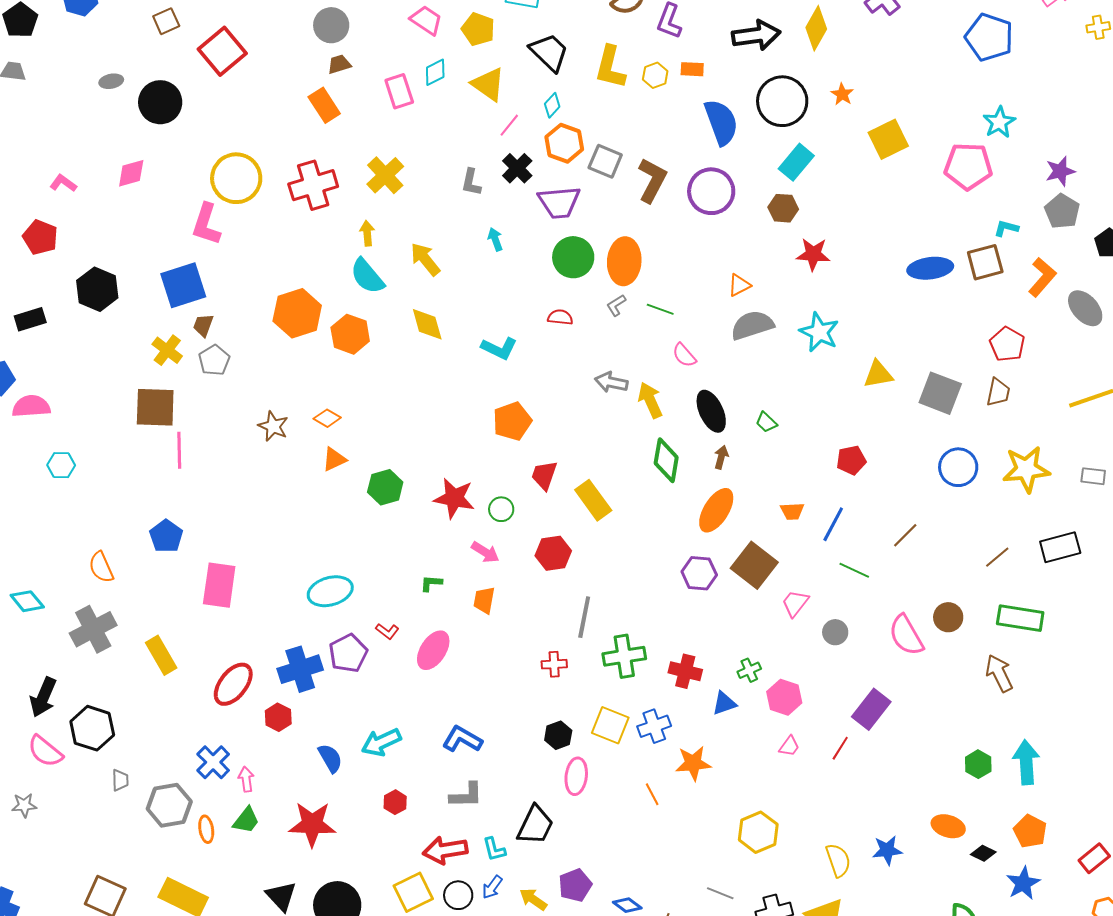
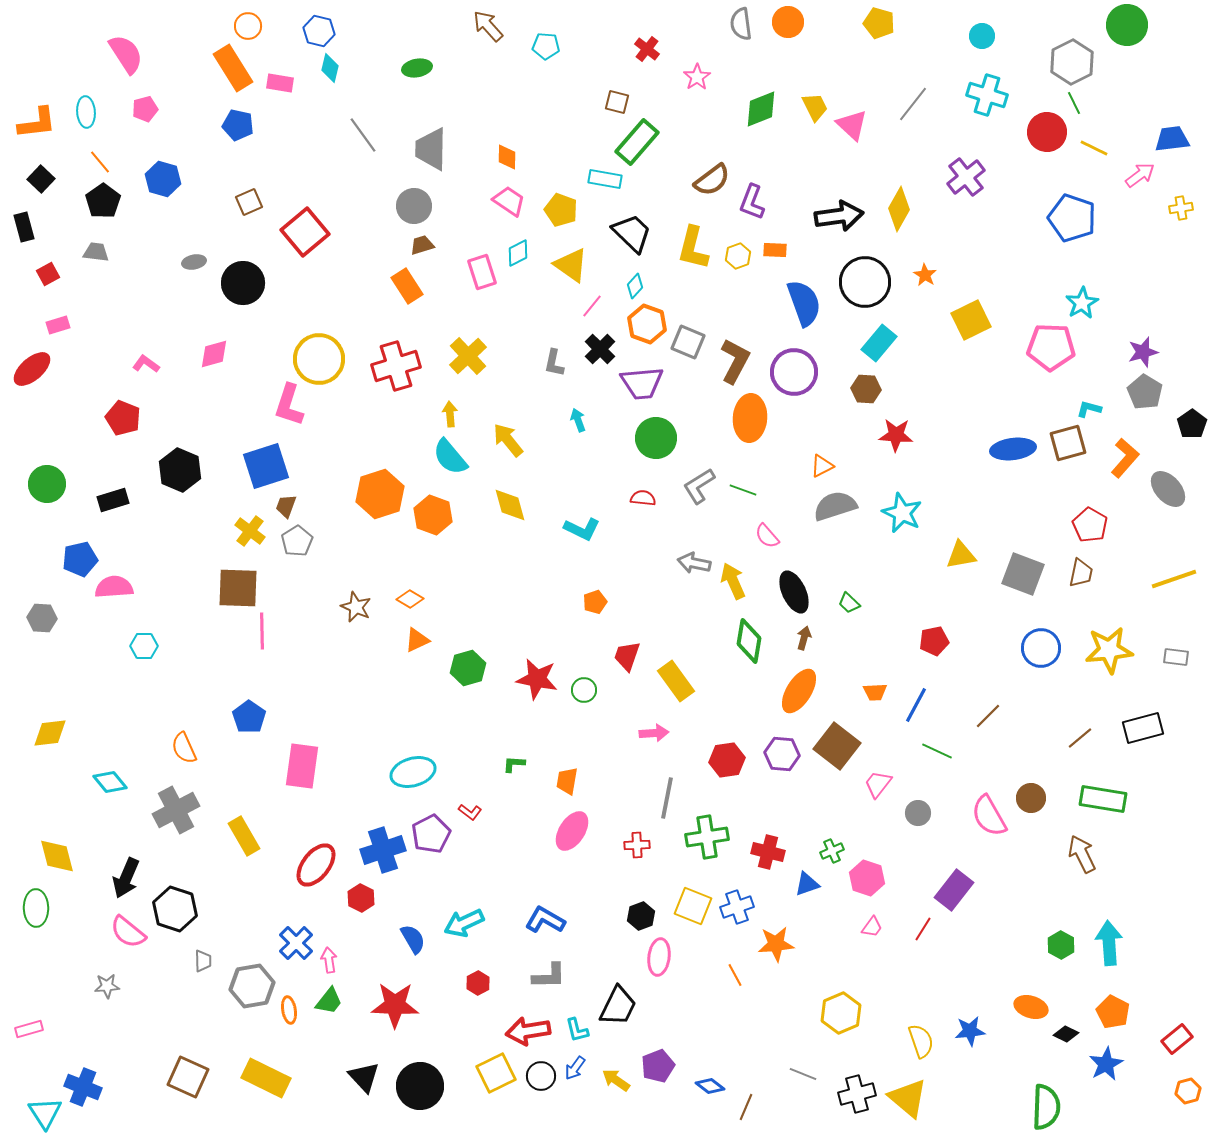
orange ellipse: (624, 261) -> (750, 418), moved
gray L-shape: (616, 305) -> (699, 486), size x1.6
orange pentagon: (512, 421) -> (595, 602), size x0.6
pink arrow: (485, 552) -> (654, 733), moved, turned -36
red hexagon: (553, 553) -> (727, 760), moved
pink ellipse: (433, 650) -> (572, 831), moved

